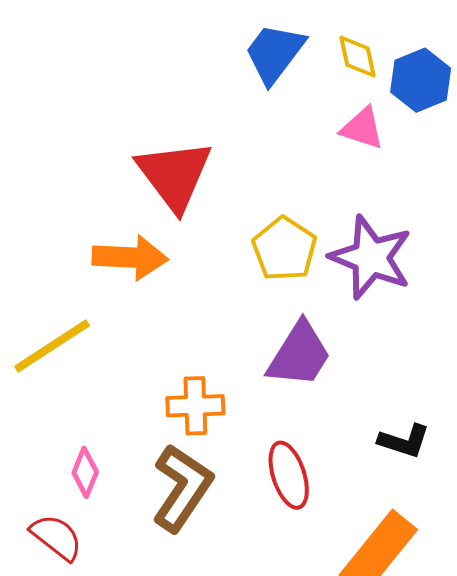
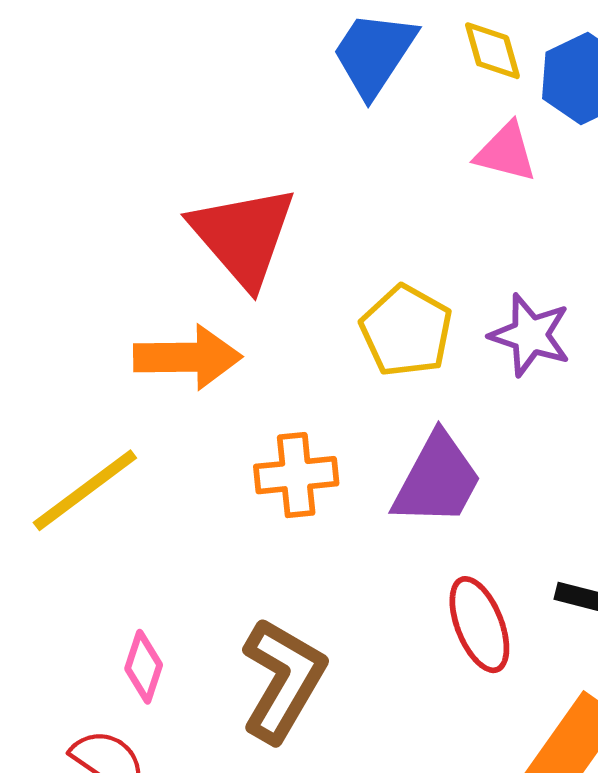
purple star: (371, 257) -> (530, 335), size x0.7
orange cross: (195, 406) -> (296, 475), moved
red ellipse: (289, 475) -> (479, 625), moved

